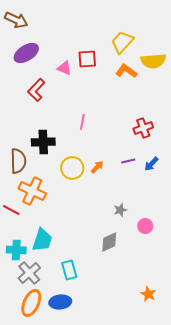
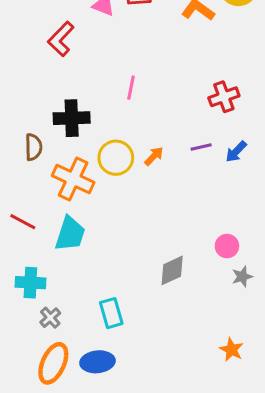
brown semicircle: (18, 161) -> (34, 147), size x0.7
orange cross: (32, 191) -> (73, 179), moved
gray star: (120, 210) -> (242, 277), moved
cyan trapezoid: (42, 240) -> (70, 234), moved
gray cross: (29, 273) -> (50, 318), size x0.6

